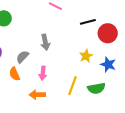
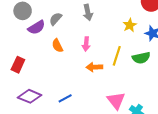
gray semicircle: (22, 57) -> (56, 19), moved
orange arrow: (37, 95) -> (94, 67), moved

